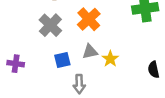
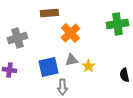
gray cross: (50, 25) -> (17, 38), moved, turned 30
blue square: (62, 60) -> (48, 67), size x1.5

